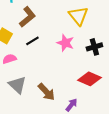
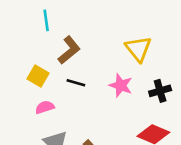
black line: (32, 41) -> (76, 83), turned 48

